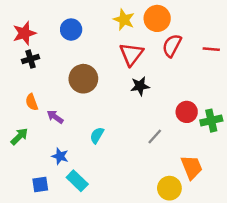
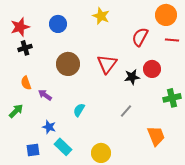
orange circle: (157, 18) -> (166, 15), moved
red triangle: (131, 54) -> (107, 64), moved
black star: (140, 86) -> (132, 77), moved
red circle: (187, 112) -> (152, 69), moved
yellow circle: (169, 188) -> (101, 153), moved

